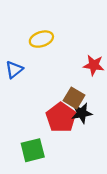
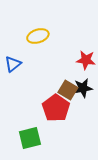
black star: (82, 113) -> (83, 88), moved

